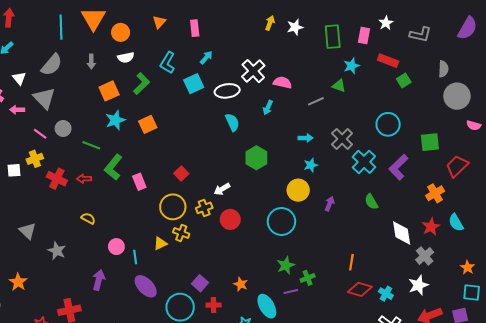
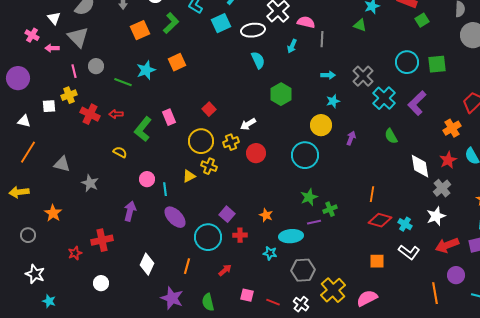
gray line: (316, 101) -> (322, 39), moved, turned -63
cyan star: (115, 120) -> (146, 70), moved
pink line: (40, 134) -> (74, 71), turned 40
green square: (430, 142) -> (437, 64), moved
green L-shape: (113, 167) -> (143, 129), moved
gray triangle: (28, 231) -> (62, 164), turned -30
cyan ellipse: (267, 306) -> (291, 236), turned -65

